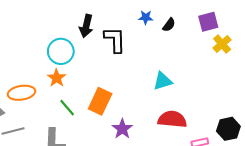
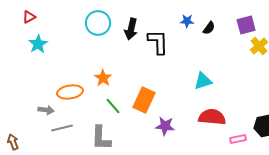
cyan circle: (61, 51) -> (98, 23), moved
purple star: (122, 129) -> (165, 126), turned -30

